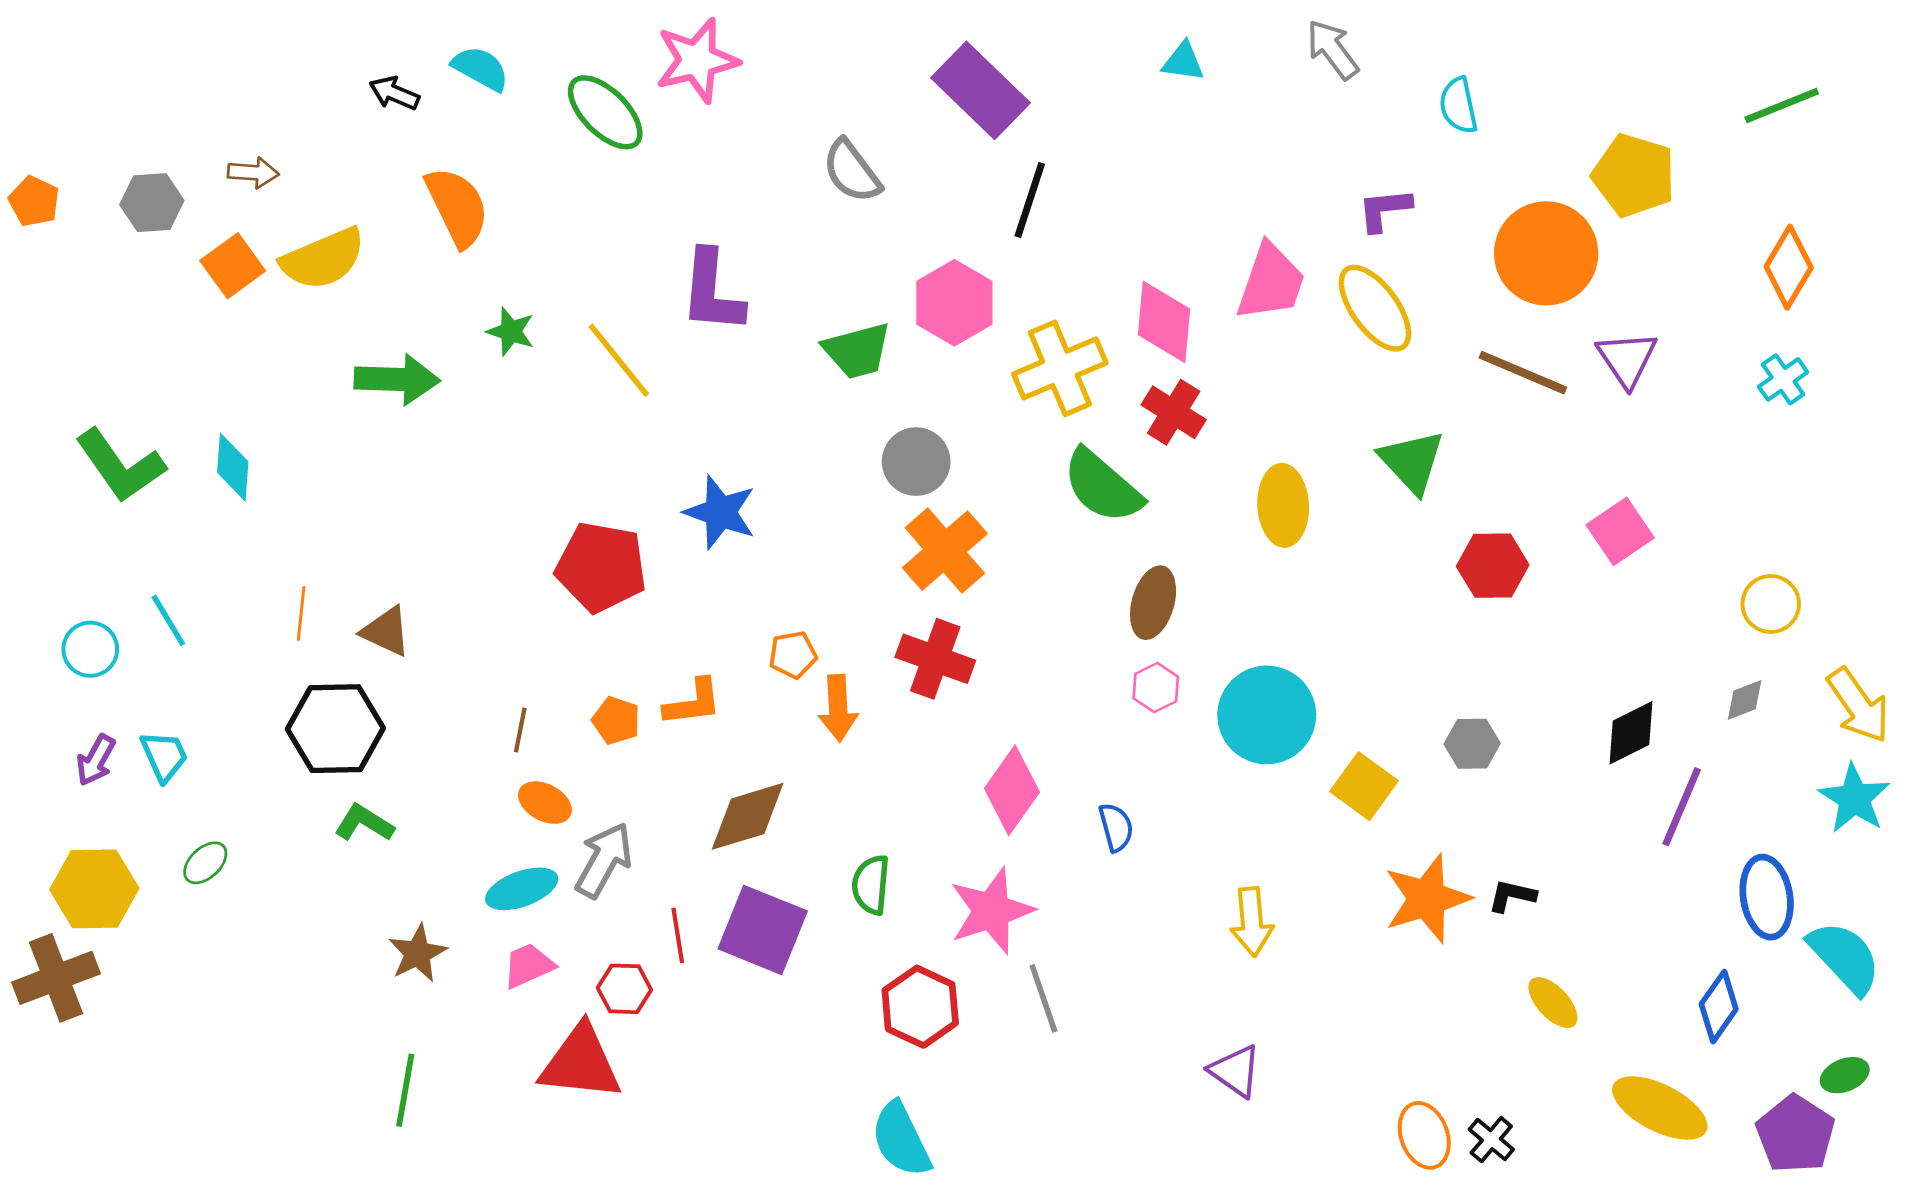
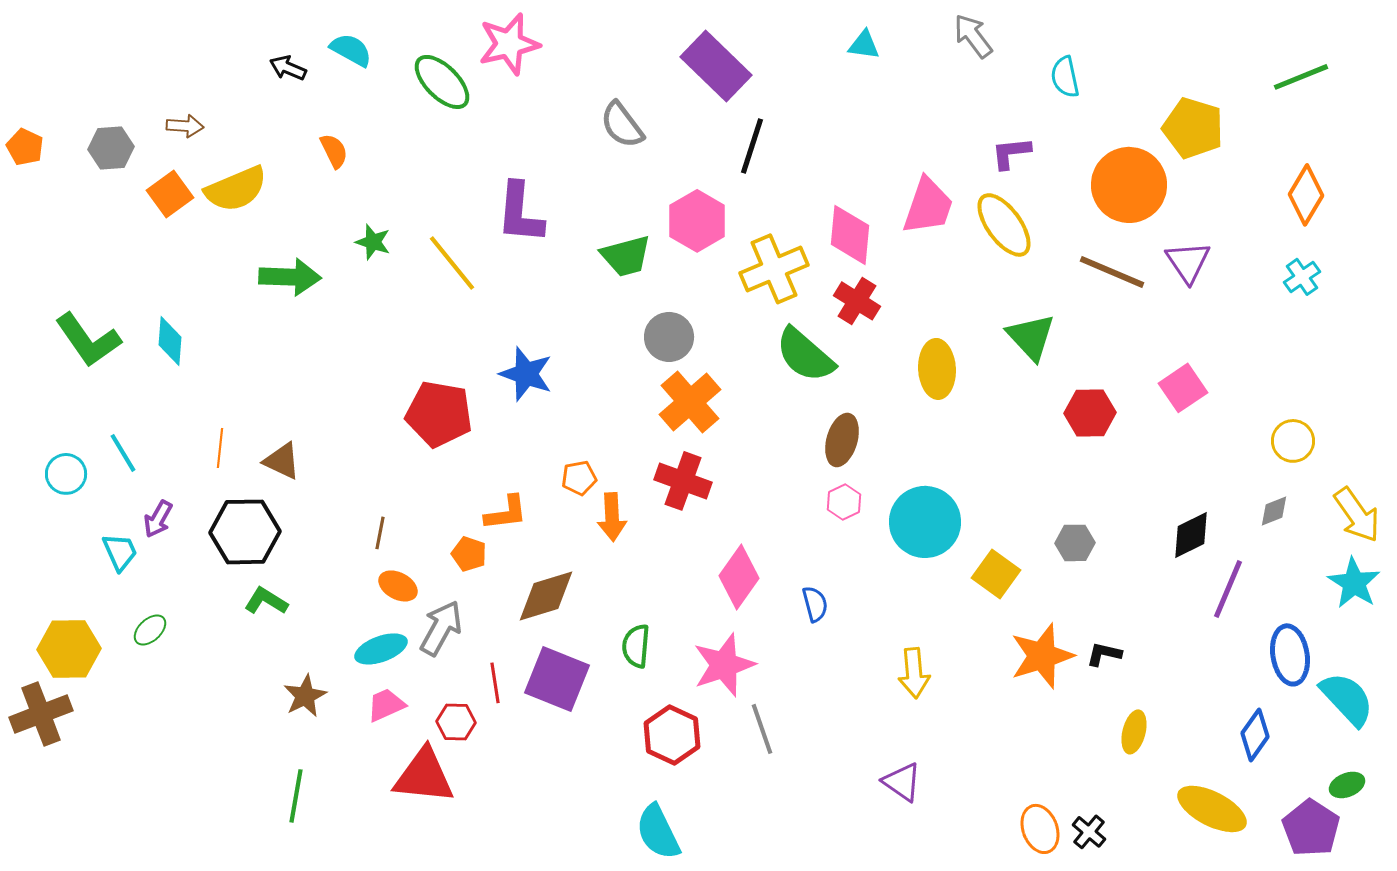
orange semicircle: (457, 207) -> (334, 151), size x0.6
orange pentagon: (616, 720) -> (469, 554), moved
purple arrow: (96, 760) -> (158, 519), moved
yellow ellipse: (1553, 1003) -> (1134, 732), turned 57

